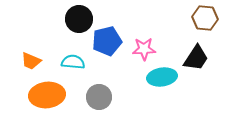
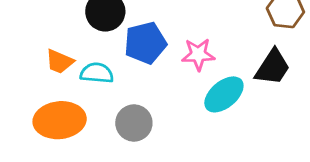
orange trapezoid: (31, 61) -> (60, 62), moved
cyan ellipse: (162, 77) -> (224, 94), turned -32

